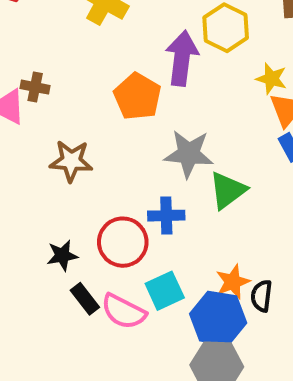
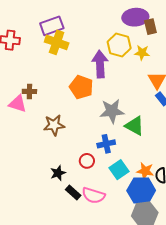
yellow star: (271, 79) -> (142, 53), moved
green triangle: (228, 190) -> (135, 126), turned -45
red circle: (123, 242) -> (87, 161), size x0.6
orange star: (233, 282) -> (145, 171), turned -30
cyan square: (165, 291) -> (119, 170), moved

